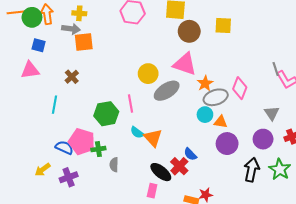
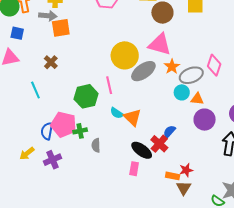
yellow circle: (148, 74) -> (125, 55), size x1.4
orange star: (205, 83) -> (172, 67), moved
cyan line: (54, 105) -> (35, 90), turned -30
blue semicircle: (64, 148) -> (47, 131), turned -102
blue semicircle: (190, 154) -> (169, 132), turned 88

